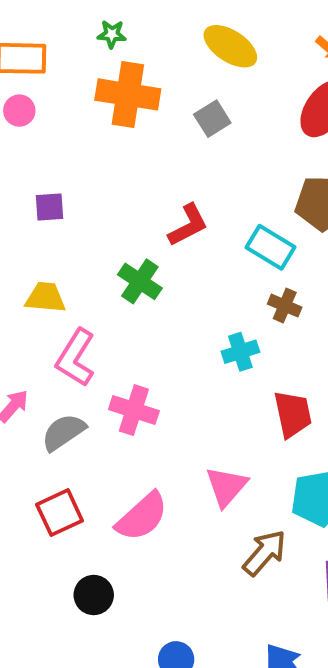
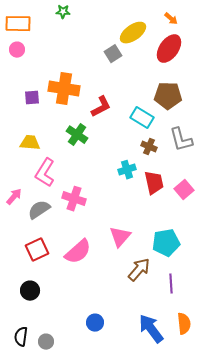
yellow ellipse: (230, 46) -> (133, 33), moved, turned -68
orange cross: (128, 94) -> (64, 89), moved
red trapezoid: (293, 414) -> (154, 183), moved
black circle: (94, 595) -> (30, 291), moved

